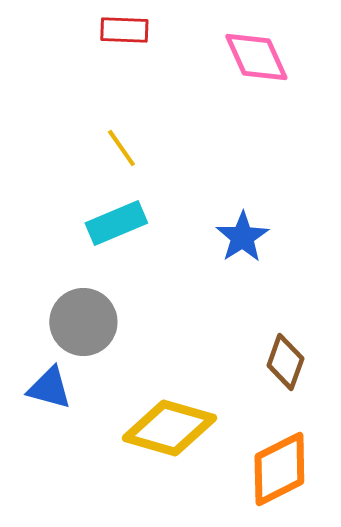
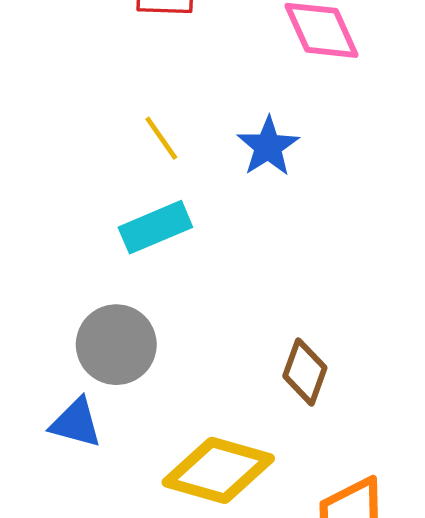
blue star: (242, 237) -> (268, 147), moved
brown diamond: (285, 362) -> (305, 372), moved

